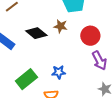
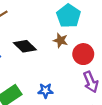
brown star: (61, 26) -> (60, 40), moved

